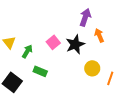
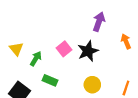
orange arrow: (99, 35) -> (126, 41), moved
yellow circle: (92, 68) -> (92, 85), moved

